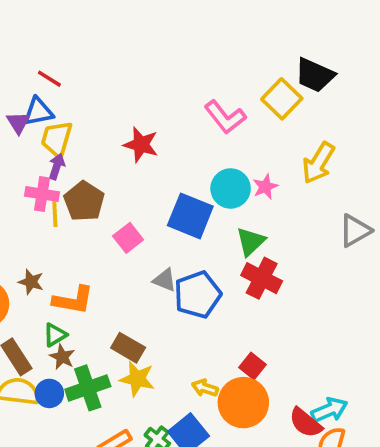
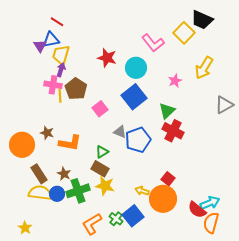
cyan circle: (231, 188) -> (136, 68), moved
blue square: (190, 216) -> (134, 97), turned 30
green triangle: (55, 335) -> (102, 152), moved

